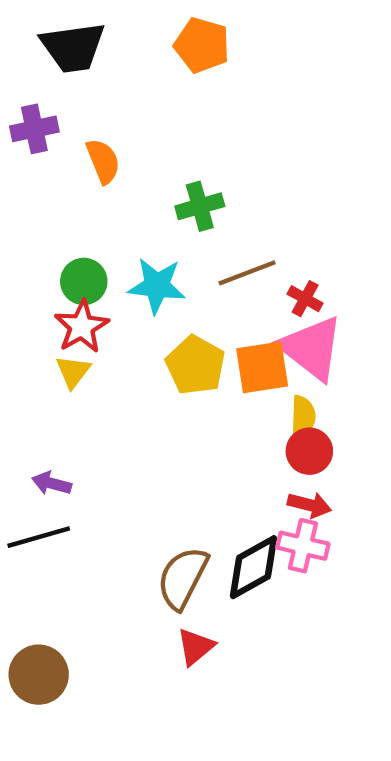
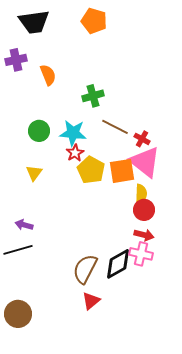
brown line: (247, 273) -> (115, 127), turned 48
red star: (82, 327) -> (75, 153), moved, size x0.7

